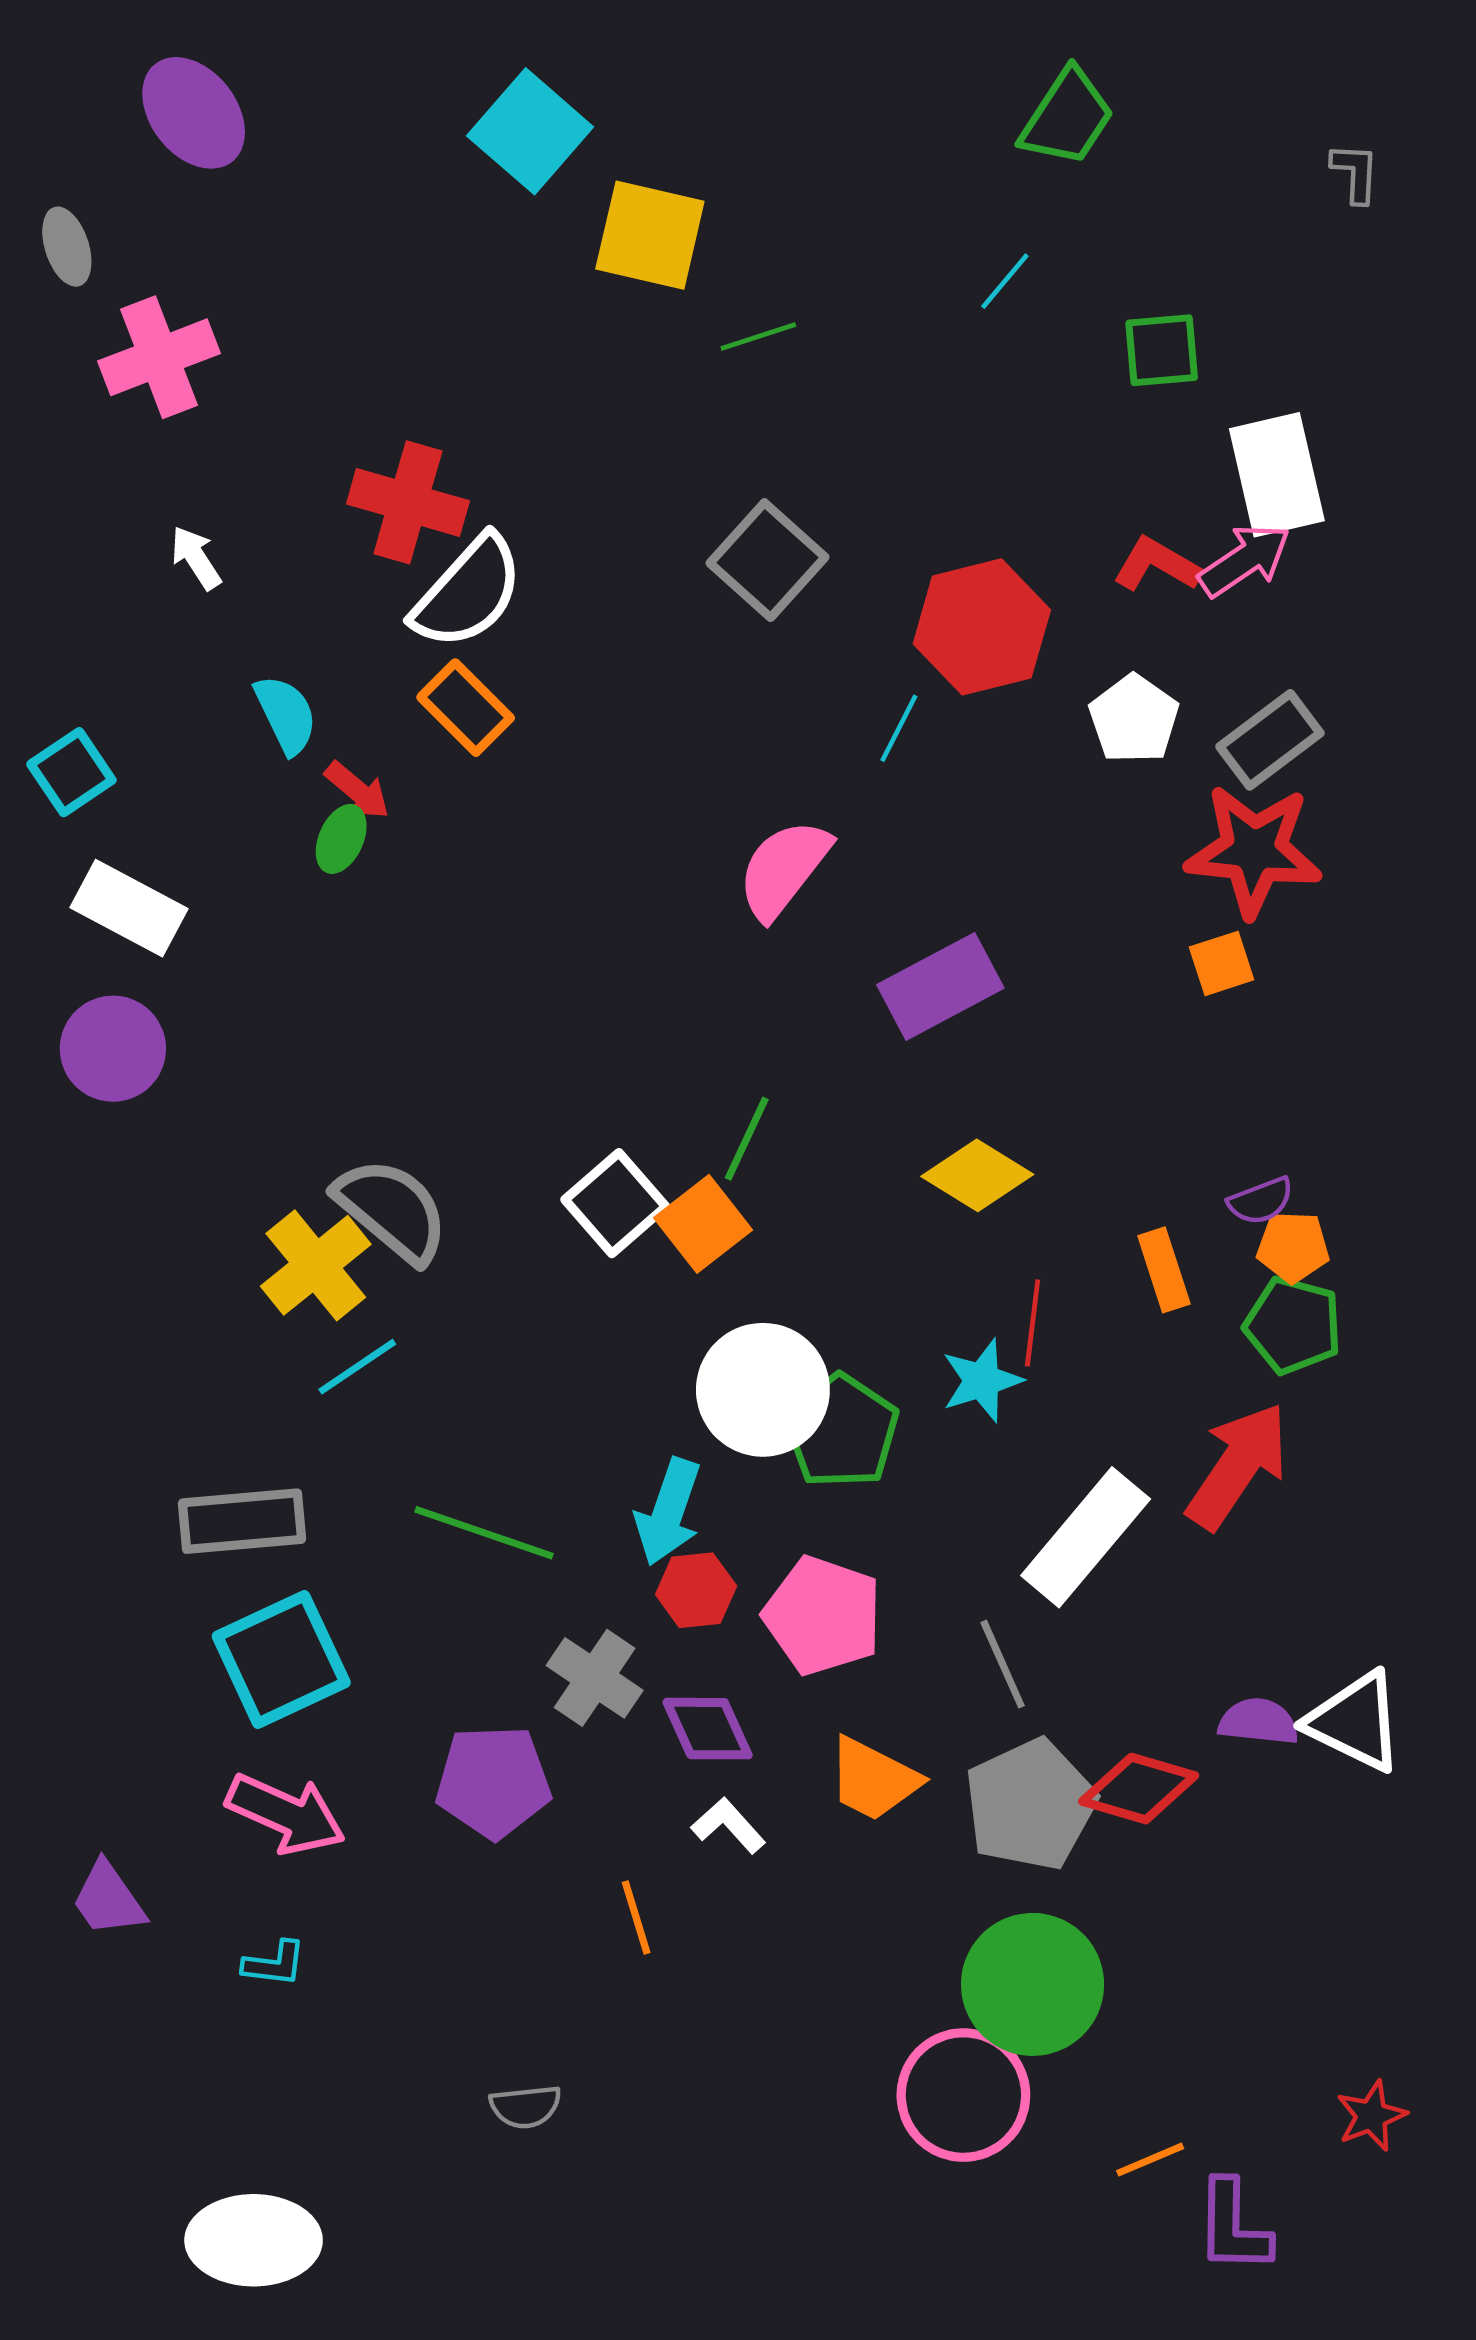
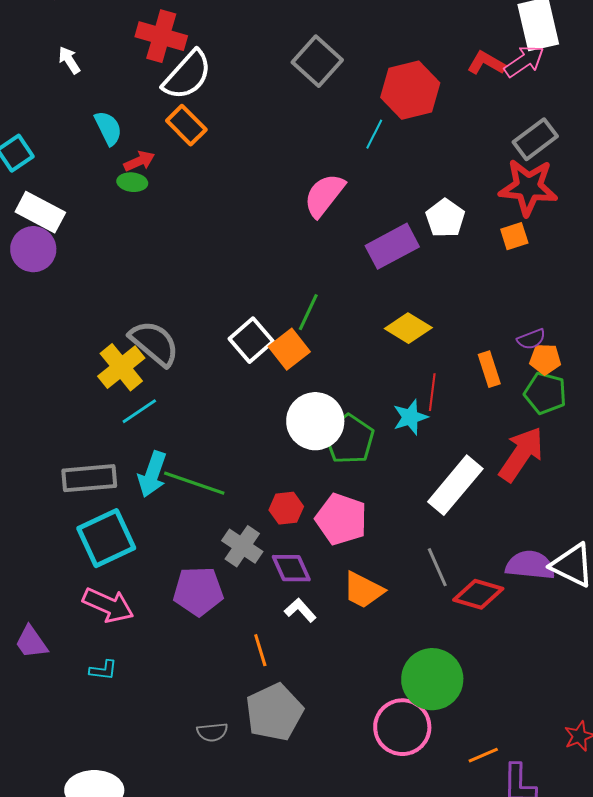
white pentagon: (1134, 719) -> (445, 218), moved
red arrow: (357, 791) -> (139, 161), turned -64
green ellipse: (341, 839) -> (132, 182), turned 72
purple circle: (113, 1049) -> (33, 249), moved
cyan arrow: (668, 1512) -> (152, 474), moved
gray line: (1003, 1664) -> (437, 567), moved
purple semicircle: (1258, 1722) -> (530, 565), size x1.4
gray pentagon: (1030, 1805) -> (274, 712), moved

